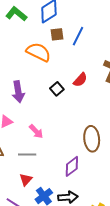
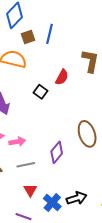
pink arrow: (36, 131) -> (17, 142), moved, turned -42
purple diamond: (72, 166) -> (57, 152), moved

